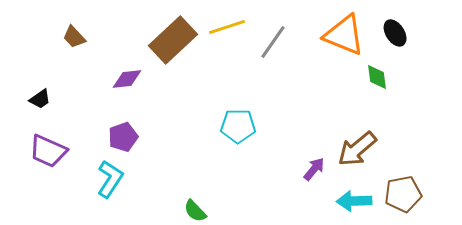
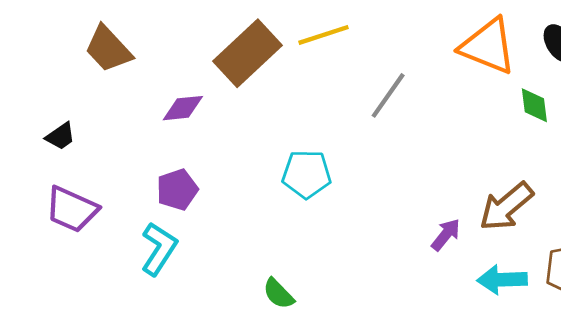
brown trapezoid: (74, 37) -> (108, 49), size x1.5
gray line: (273, 42) -> (388, 95), moved
cyan pentagon: (238, 126) -> (307, 174), moved

